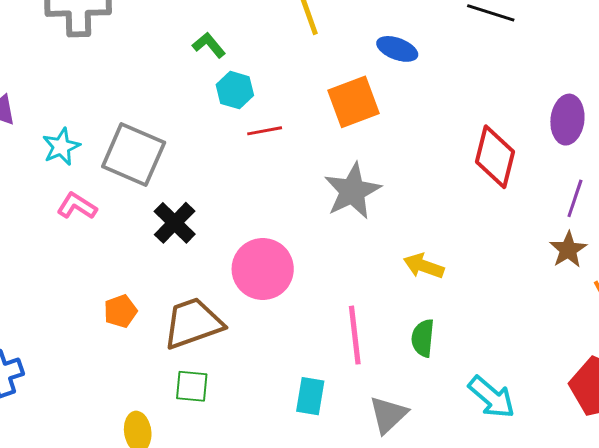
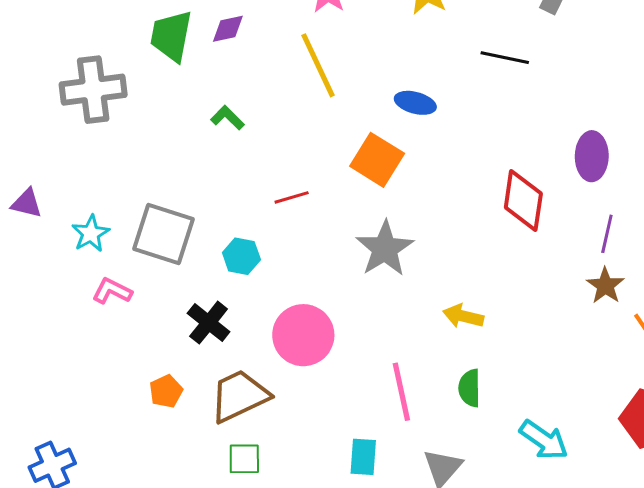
cyan hexagon: (235, 90) -> (241, 256), moved
orange square: (354, 102) -> (377, 160), turned -32
black cross: (175, 223) -> (209, 323), moved

